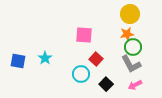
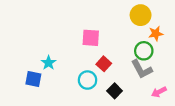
orange star: (127, 34) -> (156, 34), moved
blue square: (18, 61) -> (33, 79), moved
pink arrow: (135, 85) -> (159, 92), moved

